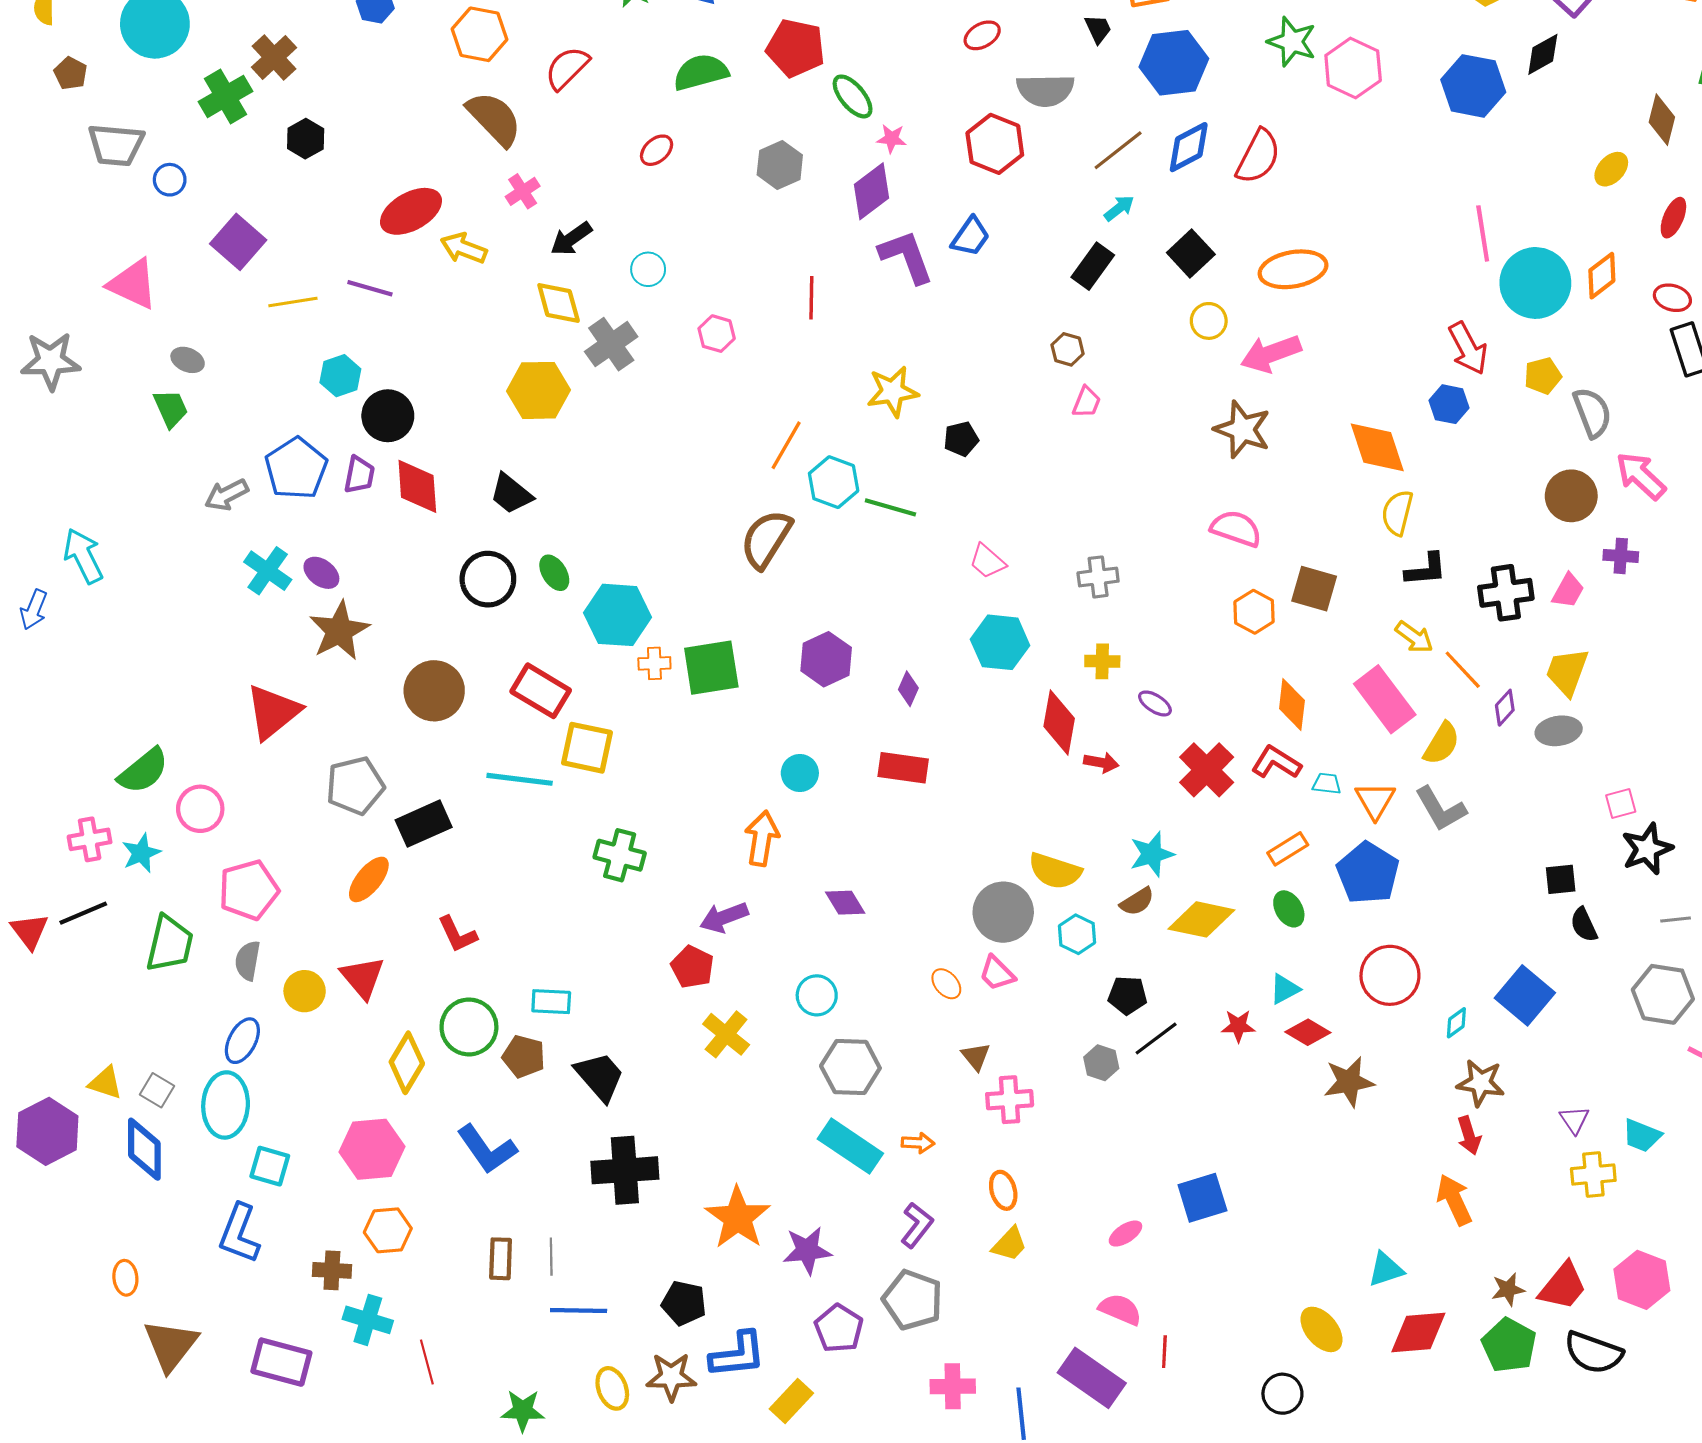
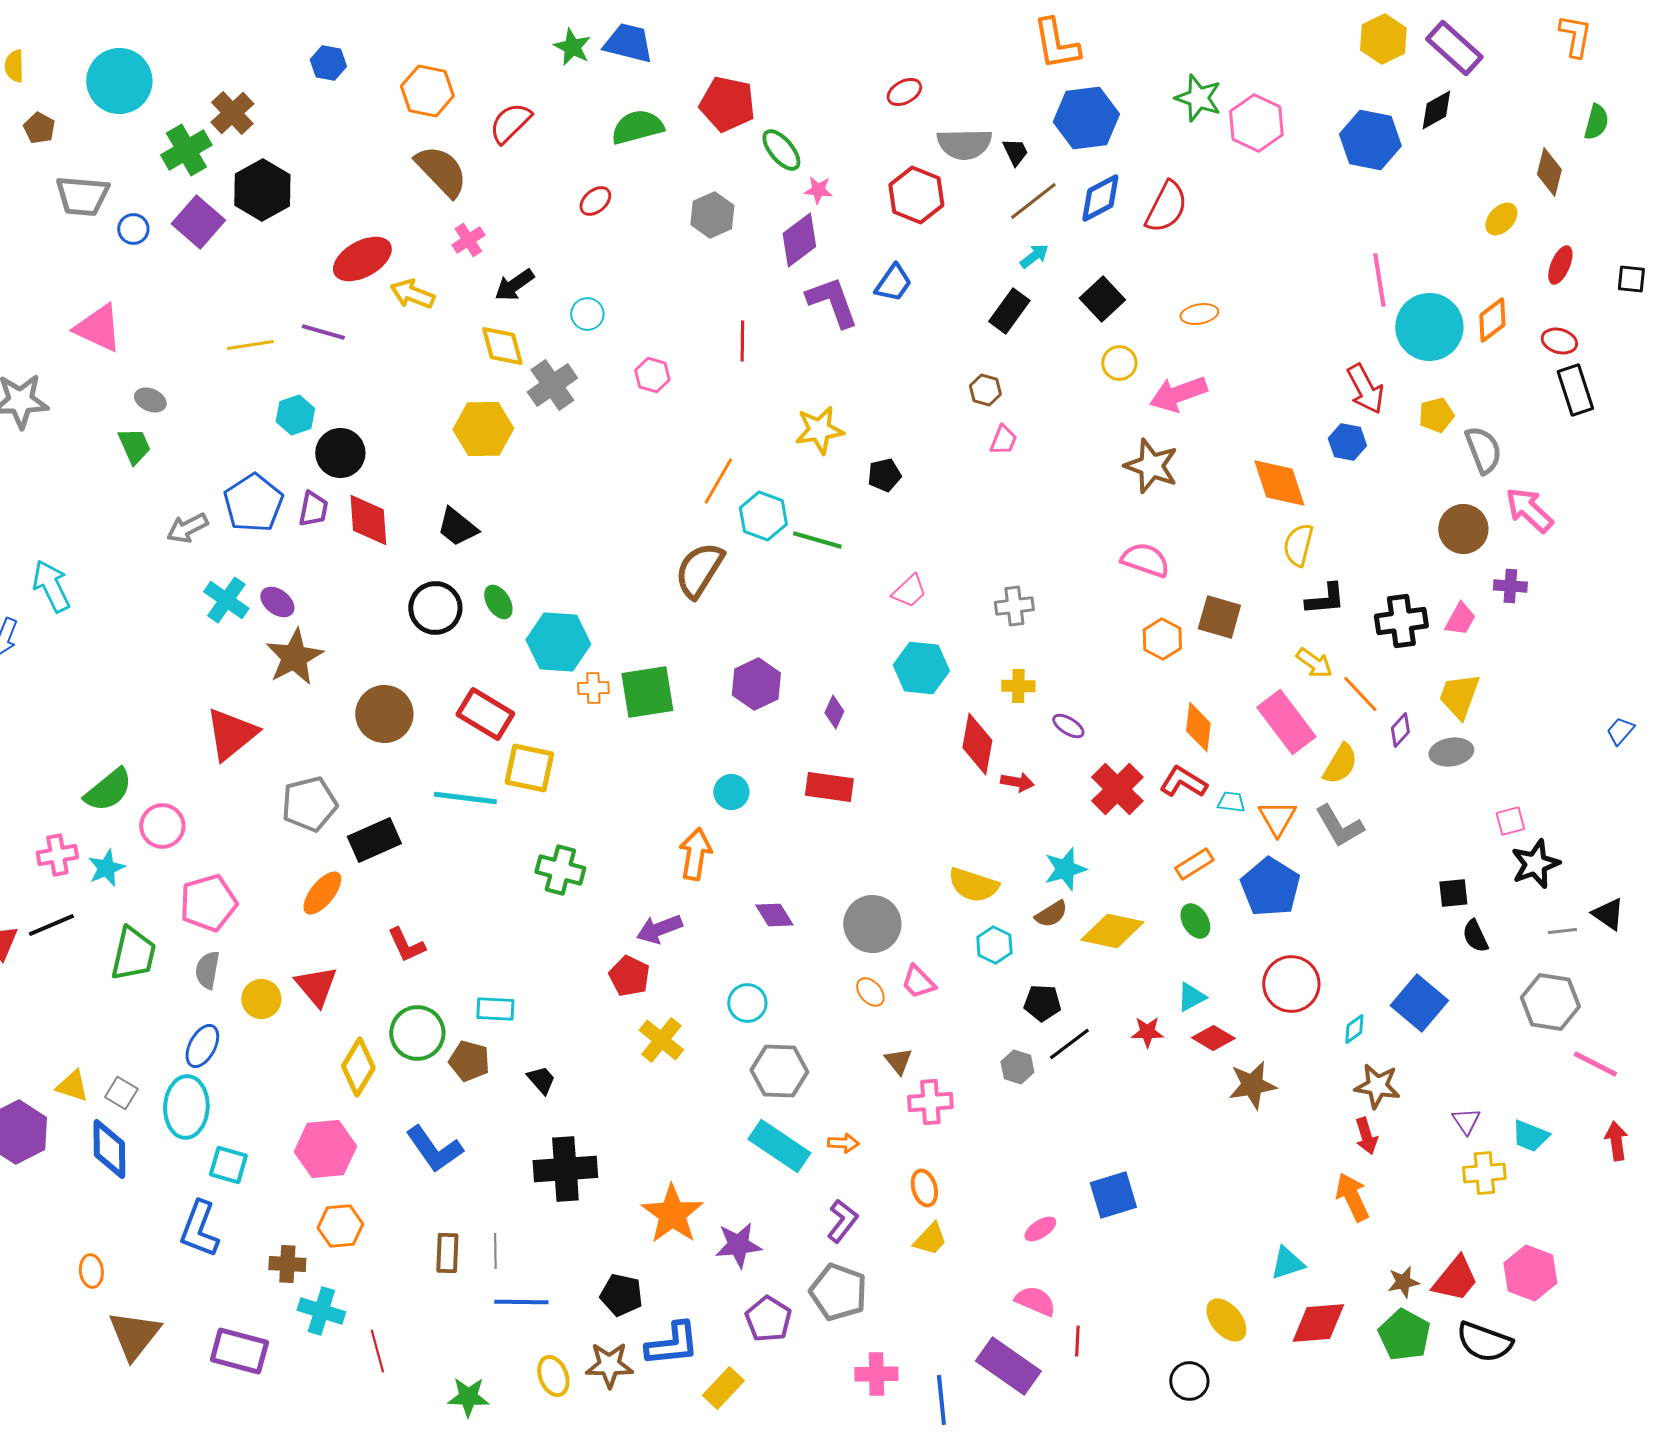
black trapezoid: (1098, 29) -> (1015, 152), moved
black hexagon: (306, 139) -> (262, 190), size x1.6
purple square: (238, 242) -> (198, 222), moved
orange ellipse: (1293, 269) -> (1199, 314), size x0.6
pink trapezoid: (987, 561) -> (909, 591), turned -84
gray circle: (1003, 912) -> (872, 924), moved
black trapezoid: (600, 1076) -> (541, 1080), size x0.6

